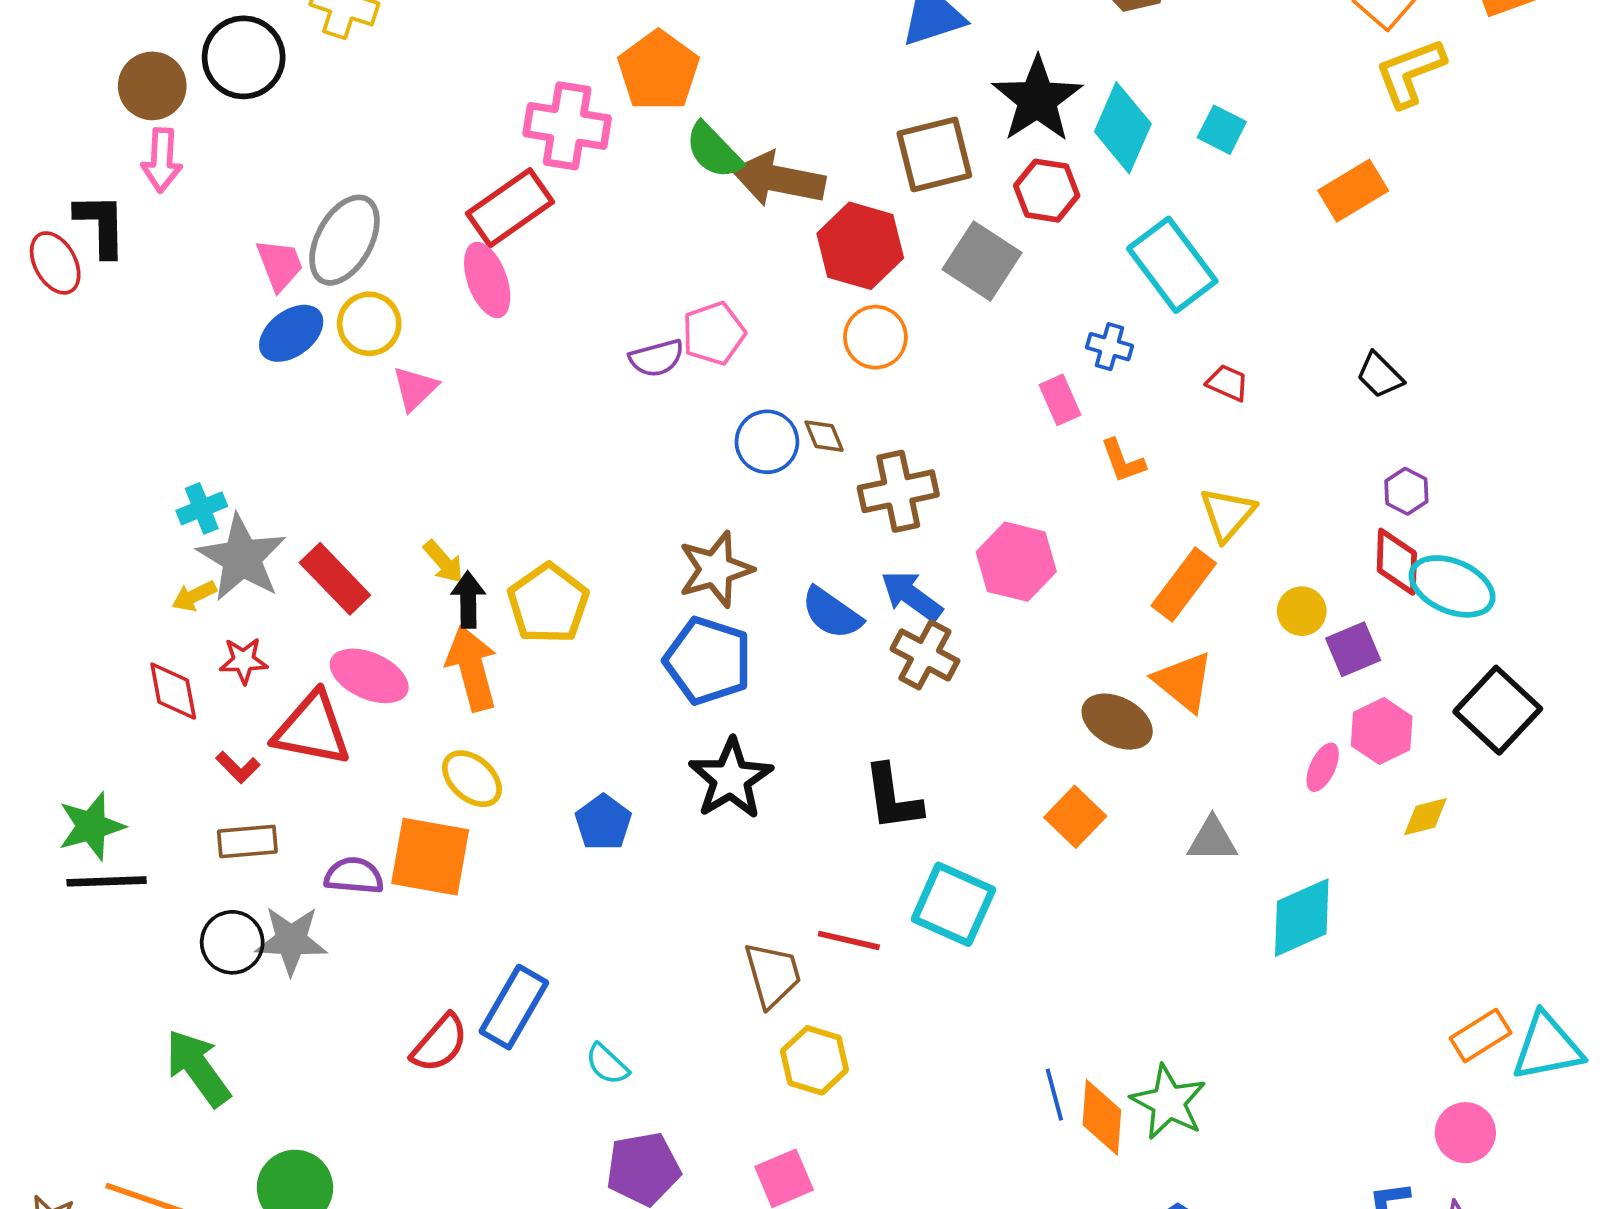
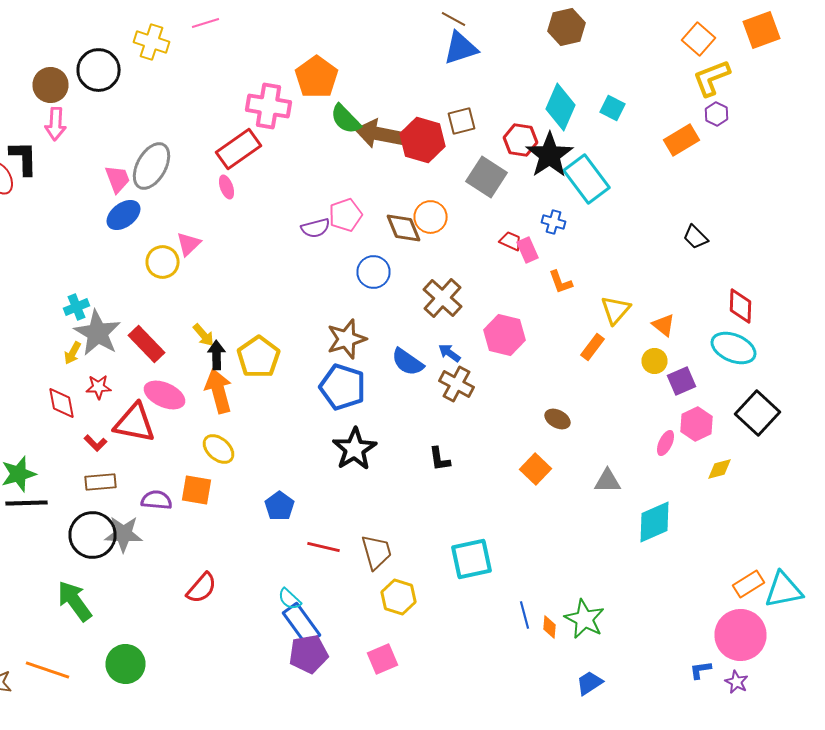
black star: (1037, 99) -> (550, 155), moved
brown square: (934, 154) -> (462, 121), size x0.7
red hexagon: (860, 246) -> (422, 140), moved
pink ellipse: (487, 280) -> (226, 187), size x0.6
yellow circle: (369, 324) -> (162, 262), moved
red trapezoid: (1227, 383) -> (510, 241), moved
brown diamond: (824, 436) -> (404, 228), moved, size x1.6
brown cross: (898, 491) -> (442, 298), turned -36
purple hexagon: (1406, 491) -> (716, 114), moved
red diamond: (1397, 562) -> (740, 306), moved
orange rectangle: (1184, 585) -> (592, 347), size x0.7
yellow arrow: (194, 596) -> (72, 353), turned -35
blue arrow: (912, 596) -> (450, 353), size x0.7
orange triangle: (1184, 682) -> (664, 325), moved, size x0.7
brown ellipse: (1117, 722) -> (558, 419), size x0.7
black L-shape: (893, 798) -> (440, 459), size x0.7
blue pentagon: (603, 822) -> (280, 506), moved
orange square: (430, 857) -> (196, 490), size x0.7
cyan square: (953, 904) -> (472, 559), moved, turned -36
red line: (849, 940) -> (324, 547), moved
black circle: (232, 942) -> (92, 535), size x1.4
blue rectangle: (514, 1007) -> (302, 624), moved, turned -66
orange diamond: (1102, 1117) -> (550, 627), size x0.6
pink circle: (1465, 1133) -> (740, 635), size x1.6

